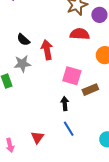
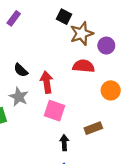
gray star: (22, 64) -> (19, 97), turned 30
pink square: (72, 76) -> (54, 111), moved

